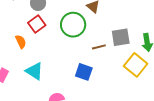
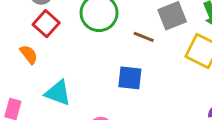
brown line: (99, 47) -> (144, 37), turned 48

